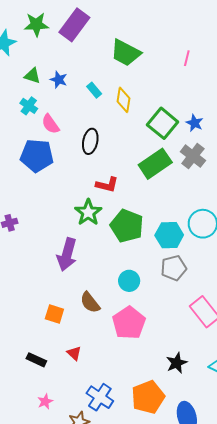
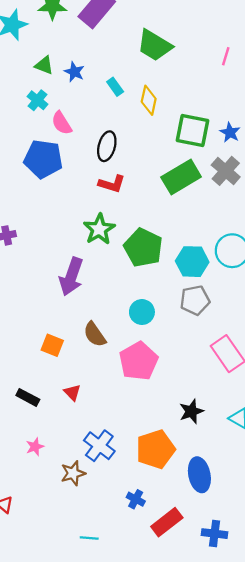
green square: (163, 123) -> (193, 130), turned -32
red L-shape: (107, 185) -> (112, 184), moved

